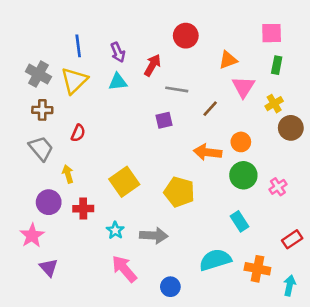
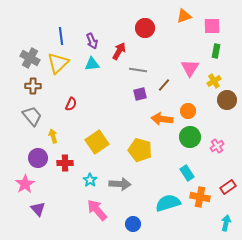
orange triangle: (228, 60) -> (184, 16), moved
purple square: (164, 120) -> (140, 94), moved
red semicircle: (78, 133) -> (71, 104), moved
orange cross: (257, 269) -> (200, 197), moved

